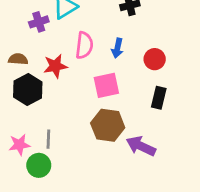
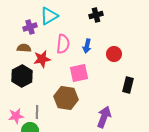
brown semicircle: (18, 59) -> (24, 48), moved
black rectangle: (159, 98) -> (128, 85), moved
brown hexagon: (108, 125) -> (66, 98), moved
purple arrow: (141, 146) -> (104, 117), turned 85

